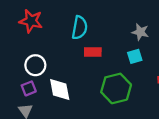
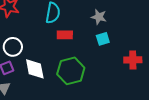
gray star: (140, 32) -> (99, 17), moved
green hexagon: (116, 88) -> (71, 71), moved

